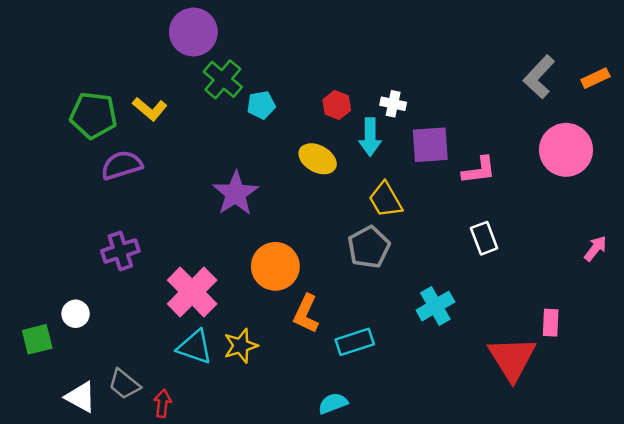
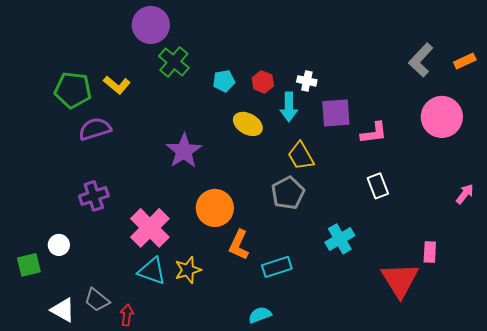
cyan pentagon: (261, 105) -> (224, 81), moved

